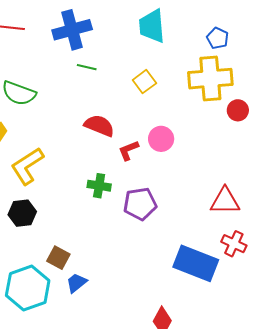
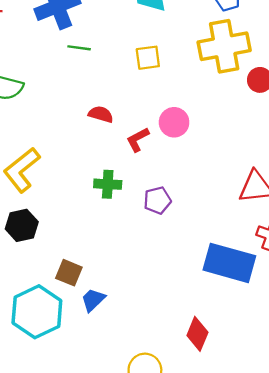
yellow square: (144, 82) -> (148, 58), turned 35
red semicircle: (99, 126) -> (101, 114), size x0.7
purple pentagon: (140, 204) -> (157, 200), size x0.7

